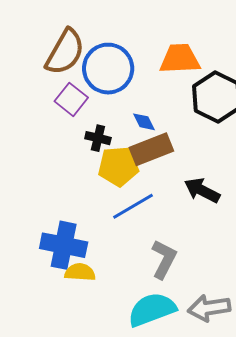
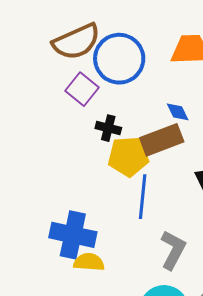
brown semicircle: (65, 52) -> (76, 42), turned 36
blue diamond: (144, 122) -> (178, 112), moved
blue line: (133, 206) -> (143, 197), turned -54

